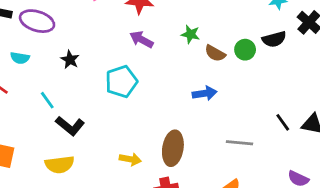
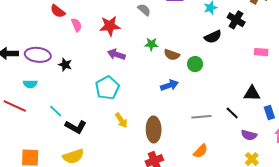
green circle: (245, 50) -> (195, 64), moved
black star: (70, 60) -> (65, 65), moved
black line: (283, 122) -> (232, 113), moved
yellow arrow: (130, 159) -> (121, 120), moved, turned 56

